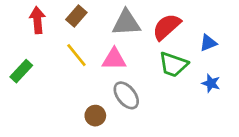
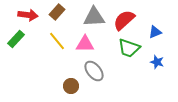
red arrow: (37, 20) -> (28, 15), turned 102
green rectangle: (21, 71) -> (16, 39), moved

